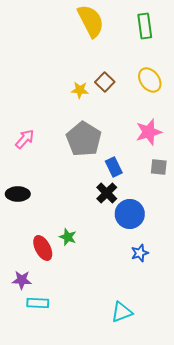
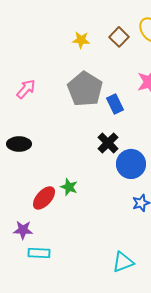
brown square: (105, 82) -> (119, 37), moved
blue rectangle: (114, 167) -> (115, 104), moved
red ellipse: (43, 248) -> (44, 198), turned 70

